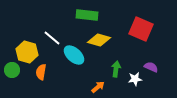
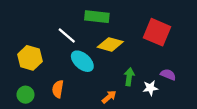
white line: (52, 38) -> (67, 36), moved
green circle: (12, 70) -> (25, 95), moved
orange semicircle: (41, 72) -> (58, 89), moved

